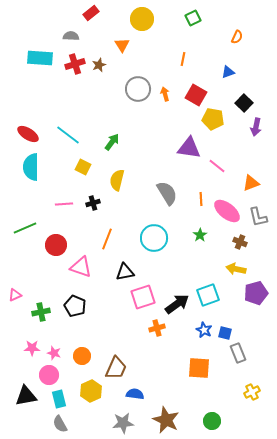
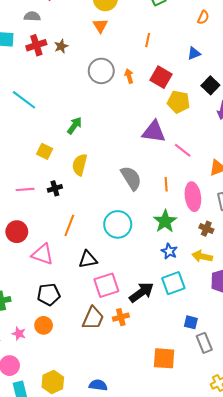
orange triangle: (122, 45) -> (100, 26), moved
cyan line: (68, 135) -> (24, 100), moved
pink ellipse: (227, 211) -> (193, 197), turned 44
green star: (200, 235) -> (165, 221), size x1.6
black pentagon: (75, 306) -> (49, 294), moved, turned -30
blue star: (204, 330) -> (169, 251), moved
pink star: (54, 353) -> (19, 334), moved
orange circle: (82, 356) -> (44, 325), moved
brown trapezoid: (116, 368) -> (93, 318), moved

